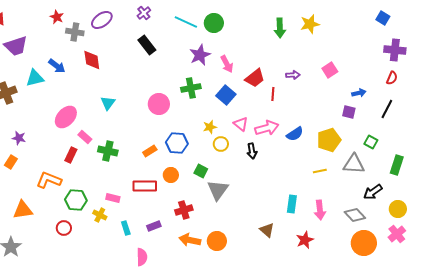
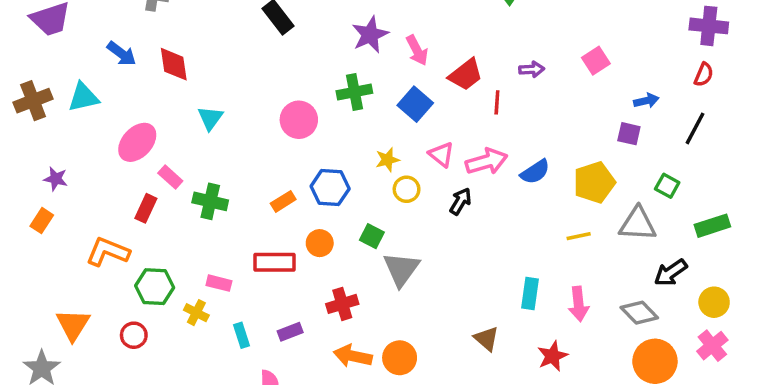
red diamond: (92, 60) -> (174, 64), moved
cyan triangle: (35, 78) -> (83, 97), moved
black arrow: (252, 151) -> (460, 201), turned -140
green rectangle: (397, 165) -> (712, 226), turned 54
orange triangle: (23, 210) -> (73, 325), moved, turned -50

